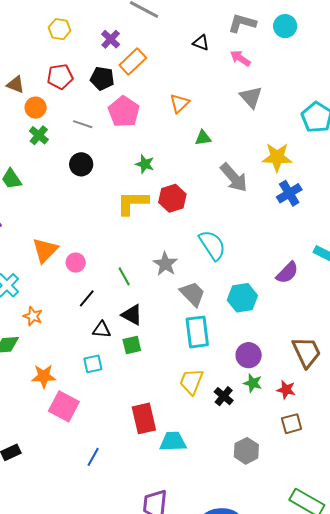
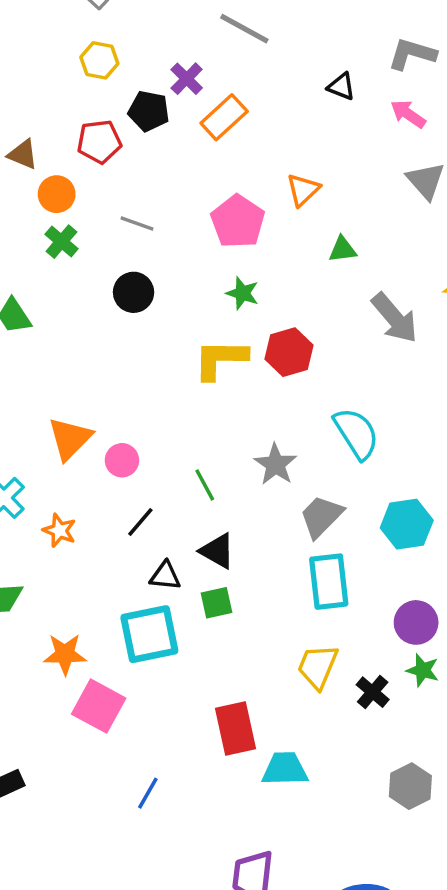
black pentagon: (102, 78) -> (149, 111), moved
pink pentagon: (124, 112) -> (238, 221), moved
gray trapezoid: (192, 294) -> (321, 516), turned -92
orange star: (33, 316) -> (59, 530), moved
cyan square: (93, 364) -> (149, 634), size x1.8

